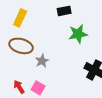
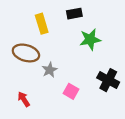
yellow rectangle: (20, 18) -> (42, 24), moved, turned -42
pink square: (38, 88) -> (71, 91), moved

